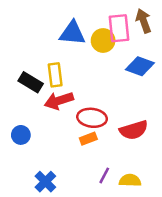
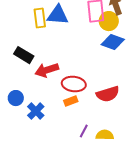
yellow circle: (103, 40) -> (109, 21), moved
yellow rectangle: (55, 75) -> (40, 18), moved
blue cross: (45, 182) -> (36, 111), moved

